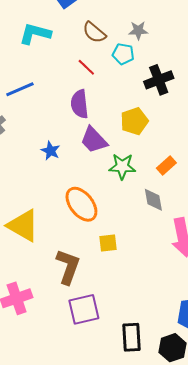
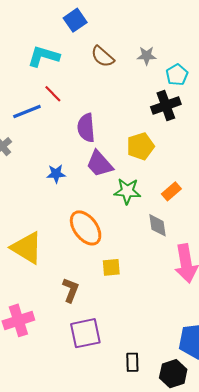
cyan pentagon: (123, 54) -> (177, 75), moved, turned 30
red line: (86, 67) -> (53, 94), moved
blue star: (51, 151) -> (56, 174), turned -30
brown L-shape: (68, 267) -> (71, 290), size x0.7
black rectangle: (131, 337) -> (132, 362), size x0.7

